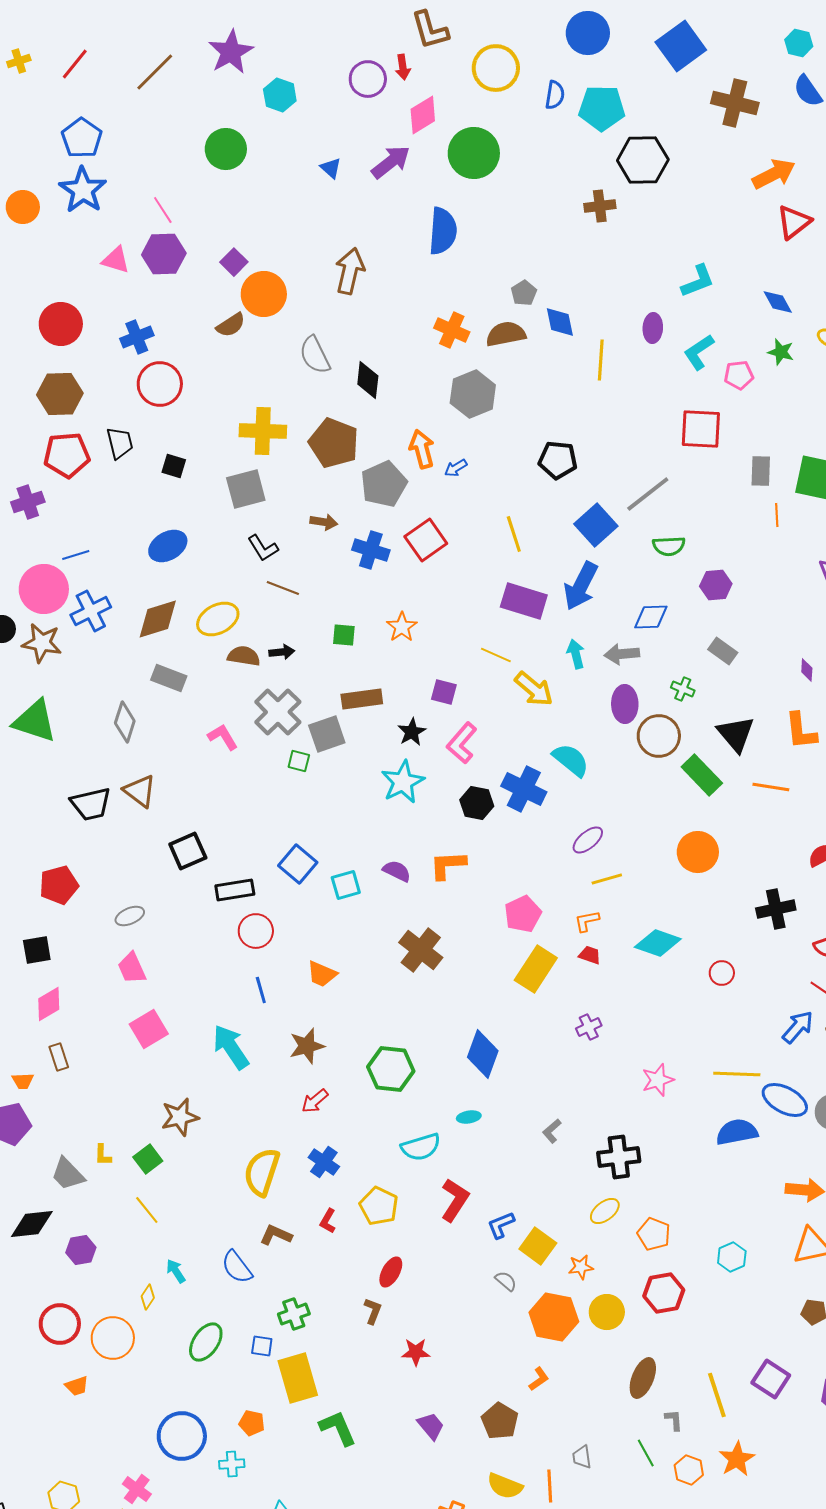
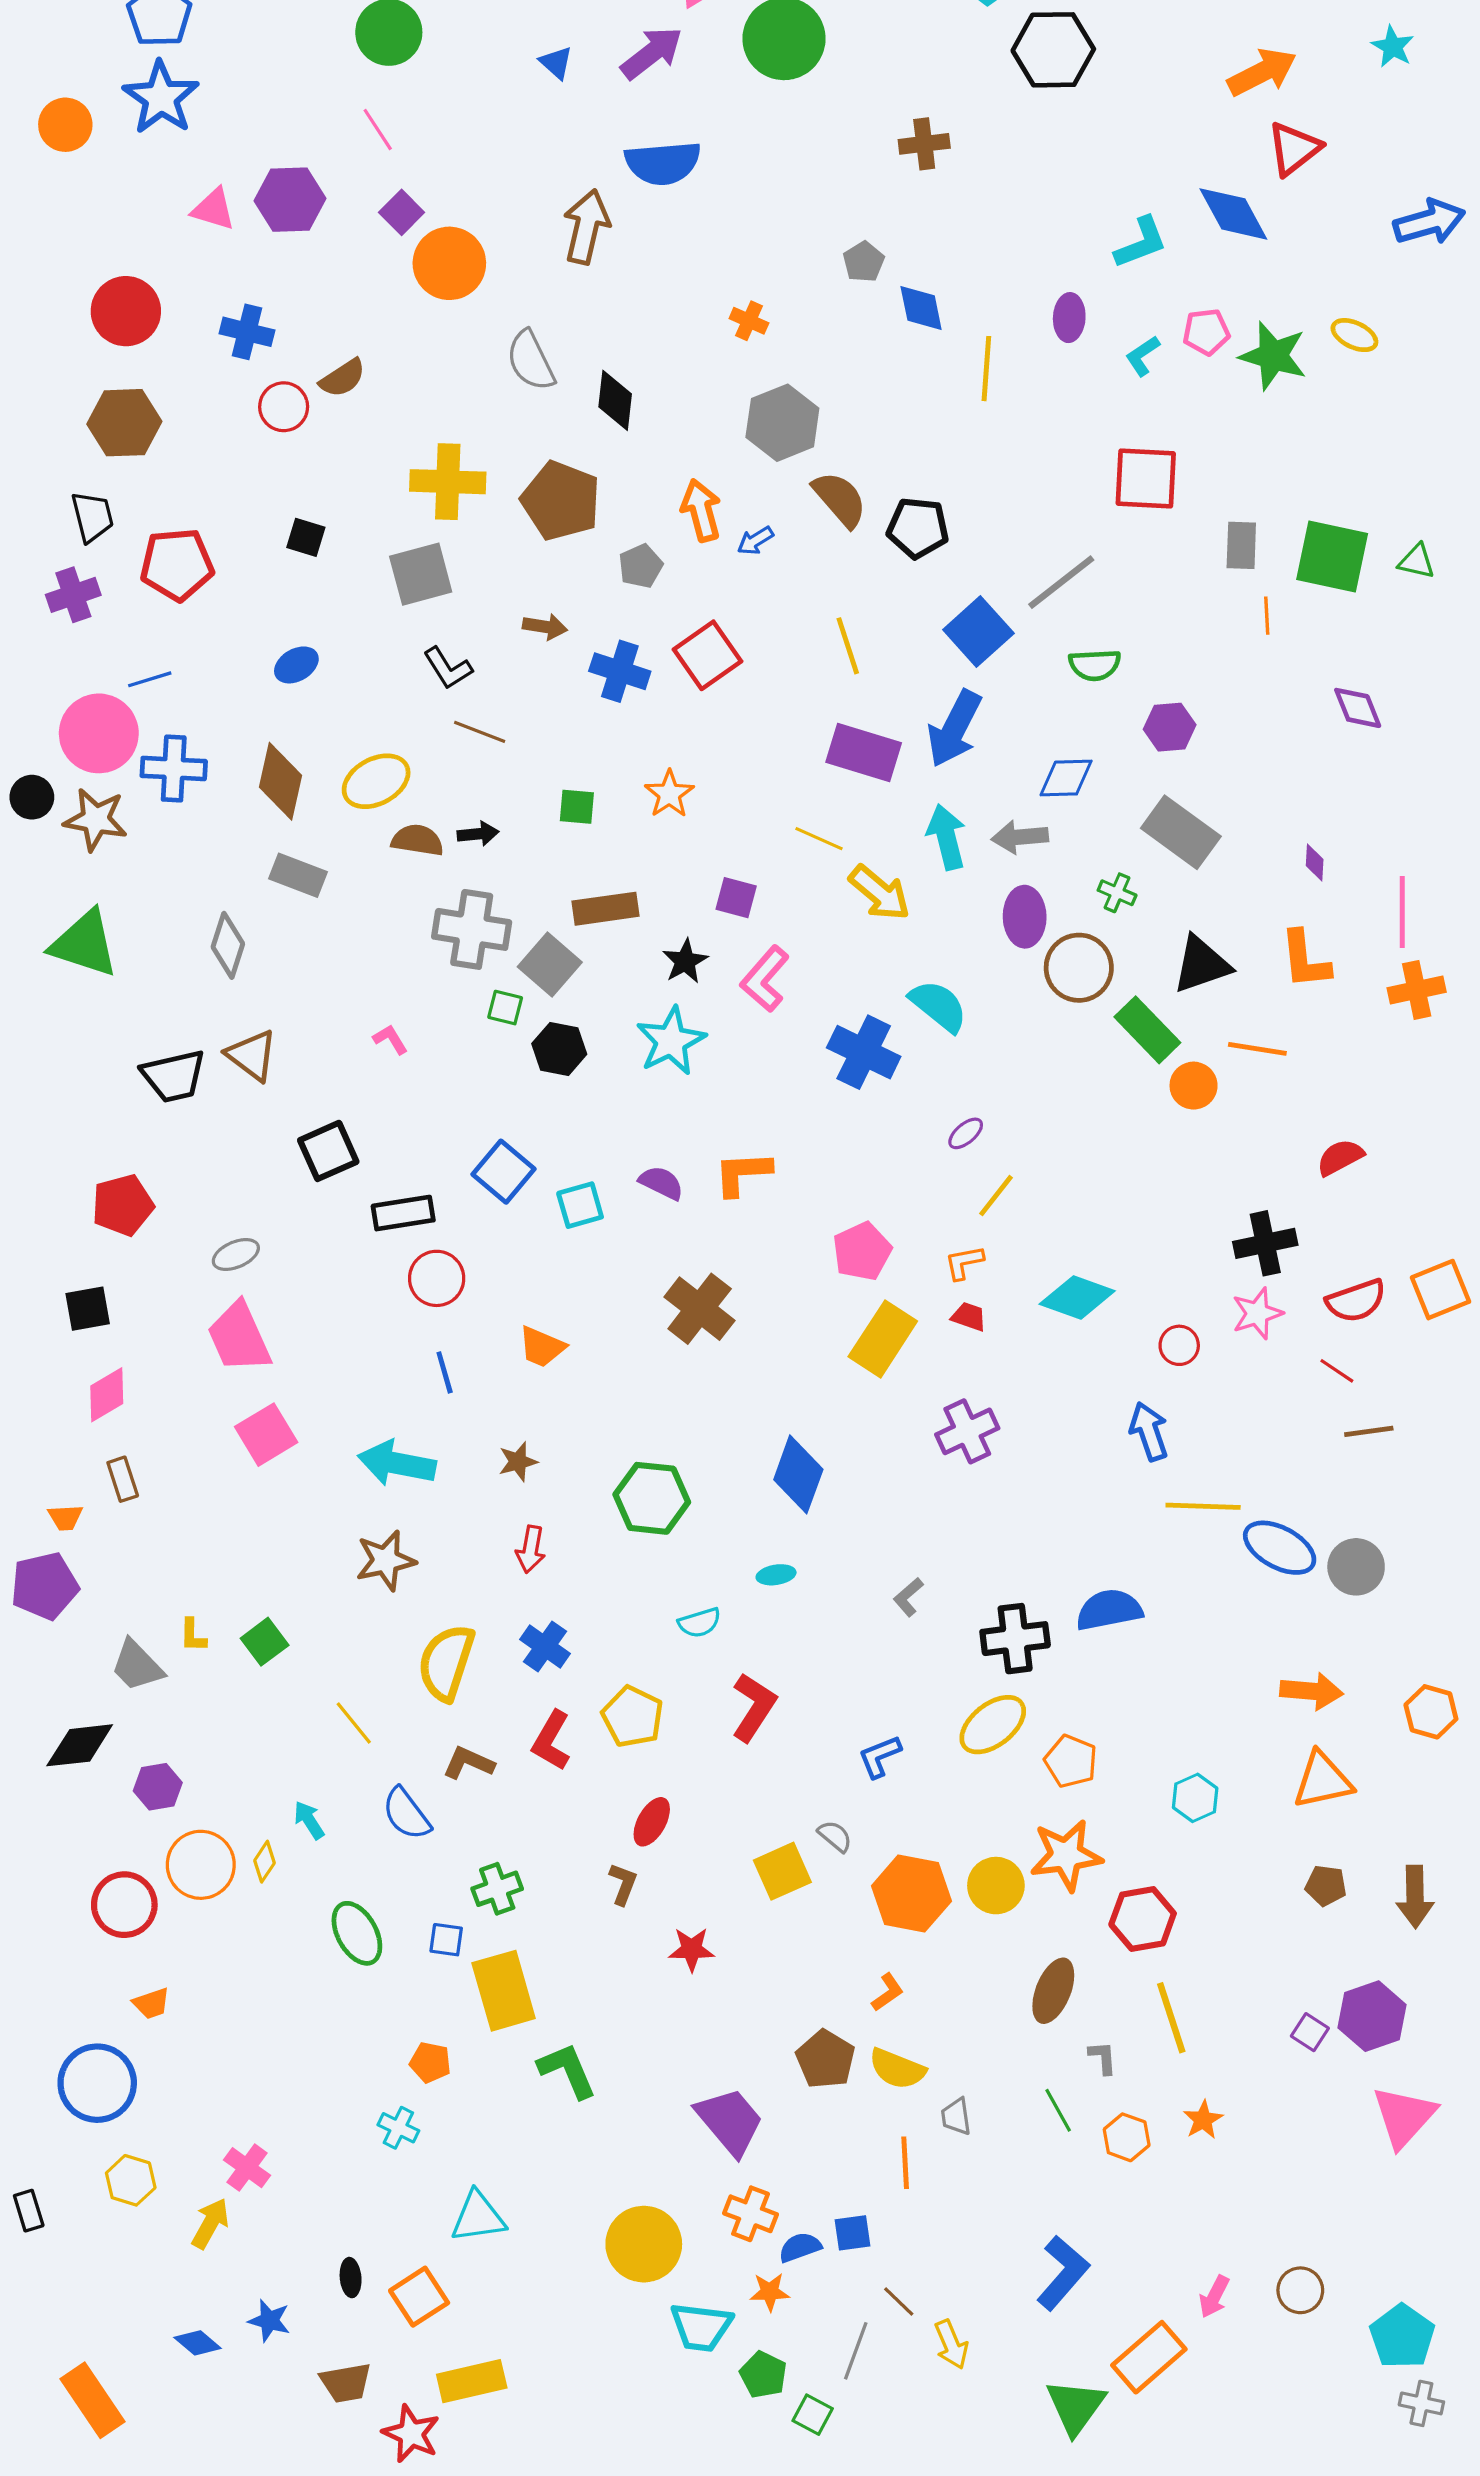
brown cross: (600, 206) -> (924, 144), moved
pink line: (163, 210) -> (378, 129), moved
blue semicircle: (443, 231) -> (663, 163), moved, turned 81
blue diamond: (778, 302) -> (1233, 214), moved, size x1.5
brown semicircle: (231, 325) -> (343, 378), moved
orange cross: (452, 330) -> (749, 321), size x0.7
brown semicircle: (506, 334) -> (840, 499), moved, turned 60
blue cross: (137, 337) -> (247, 332), turned 36
cyan L-shape: (699, 352) -> (1143, 356), size x0.7
green star: (781, 352) -> (1273, 356), size x1.6
pink pentagon: (739, 375) -> (1206, 332), moved
red circle: (160, 384) -> (284, 407), size x0.7
black trapezoid: (120, 443) -> (92, 517), moved
red pentagon: (67, 455) -> (177, 565), moved
gray pentagon: (384, 484) -> (641, 566), size x0.6
blue ellipse: (168, 546) -> (296, 665), size x0.7
blue cross: (91, 611) -> (174, 768), turned 30
brown diamond: (158, 619) -> (280, 781), turned -60
gray rectangle: (723, 651) -> (1181, 832), size x1.6
cyan arrow: (576, 654) -> (947, 837), size x1.4
gray cross: (278, 712) -> (472, 929), turned -36
gray square: (327, 734) -> (550, 964), turned -30
black triangle: (736, 734) -> (1201, 964), turned 51
pink L-shape: (223, 737) -> (390, 1039), moved, size x0.7
black hexagon: (477, 803) -> (559, 1049), moved
purple ellipse: (588, 840) -> (966, 1133), size x0.7
orange circle: (698, 852) -> (1194, 1086), moved, size x0.7
yellow line: (607, 879) -> (996, 1196), turned -36
pink trapezoid: (132, 968) -> (239, 1337), size x1.4
purple cross: (589, 1027) -> (967, 1431), size x1.5
blue arrow: (798, 1027) -> (1149, 1431), moved, turned -60
brown star: (307, 1046) -> (518, 1462), size x0.7
cyan arrow: (231, 1047) -> (397, 1463), turned -45
pink star: (658, 1080) -> (1257, 1313), moved
red arrow: (315, 1101) -> (531, 1549), turned -40
brown star: (180, 1117) -> (386, 1560), moved
blue semicircle: (737, 1132) -> (1109, 1610), moved
cyan semicircle: (421, 1147) -> (700, 1623), size x0.7
yellow line: (147, 1210) -> (354, 1723), moved
yellow ellipse: (605, 1211) -> (993, 1725), size x1.4
red L-shape: (328, 1221) -> (551, 1741), size x1.5
blue L-shape: (501, 1225) -> (880, 1756), moved
yellow square: (538, 1246) -> (782, 1871), moved, turned 30
orange star: (581, 1267) -> (1066, 1855), moved, size x1.8
red hexagon: (664, 1293) -> (1143, 1919), moved
orange circle: (113, 1338) -> (201, 1865), moved
green ellipse: (206, 1342) -> (357, 1933), turned -63
purple square: (771, 1379) -> (1310, 2032), moved, size x0.6
purple trapezoid: (431, 1426) -> (730, 2121), moved, size x1.6
blue circle: (182, 1436) -> (97, 2083), moved
orange star: (737, 1459) -> (1203, 2120), size x0.7
cyan cross: (232, 1464) -> (398, 2128), turned 30
yellow semicircle: (505, 1486) -> (897, 2069), moved

